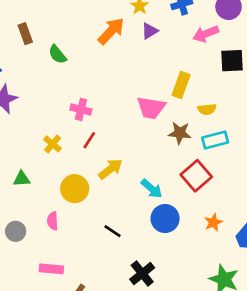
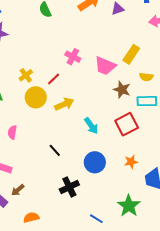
pink cross: (81, 109) -> (73, 57), moved
yellow circle: (75, 189) -> (36, 97), moved
blue circle: (165, 219) -> (95, 162), moved

